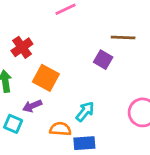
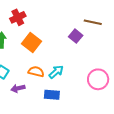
purple arrow: (32, 106) -> (18, 88), moved
orange semicircle: (60, 129) -> (36, 72), moved

